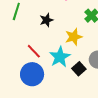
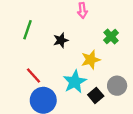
red line: (34, 51) -> (34, 76), moved

